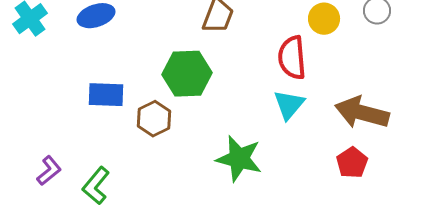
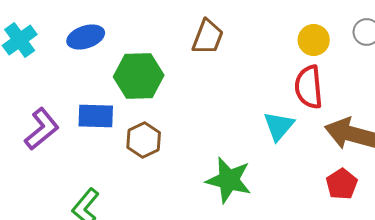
red semicircle: (292, 58) -> (309, 87), moved
green hexagon: (187, 74) -> (139, 76), moved
purple L-shape: (49, 171) -> (42, 129), moved, size x1.4

